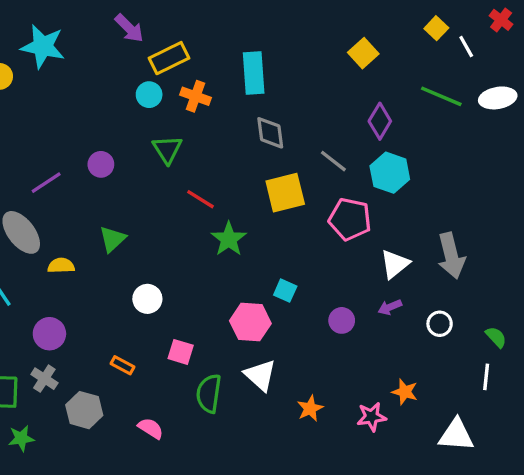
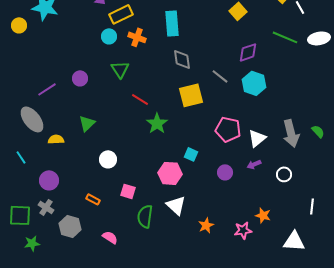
purple diamond: (380, 121) -> (248, 52), turned 40
pink pentagon: (350, 219) -> (228, 129), moved
green semicircle: (496, 337) -> (318, 131), moved

